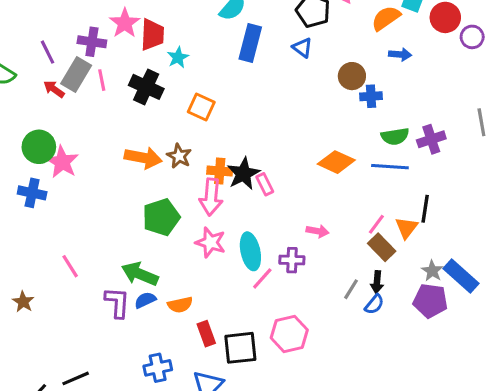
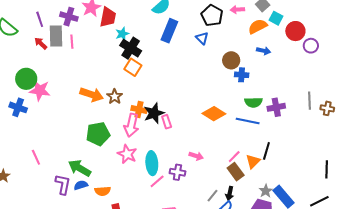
gray rectangle: (76, 75) -> (56, 36), turned -40
black cross: (146, 87) -> (131, 48), moved
pink star: (62, 162) -> (40, 90), turned -30

